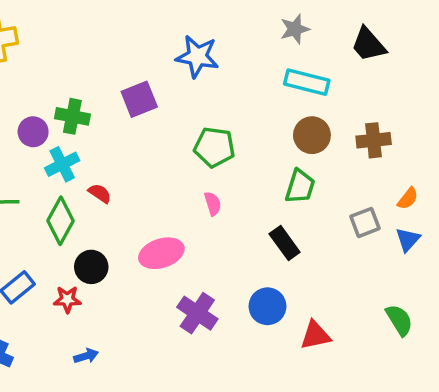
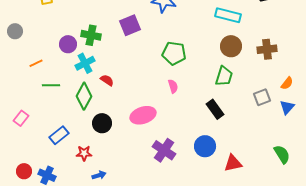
red star: (67, 299) -> (84, 153), moved

